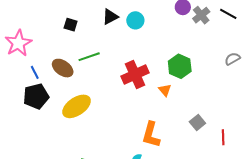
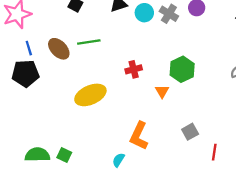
gray cross: (201, 15) -> (169, 14), moved, turned -30
red cross: (135, 74) -> (134, 69), size x0.6
yellow ellipse: (77, 106) -> (90, 95), moved

